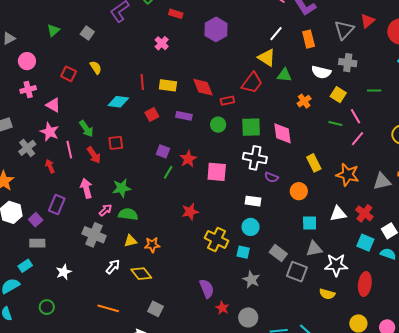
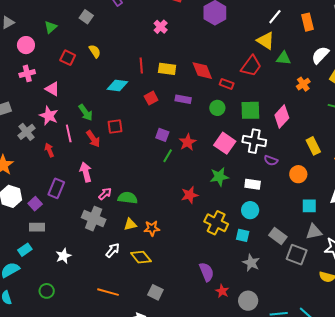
green triangle: (53, 30) -> (51, 27), moved
white semicircle: (321, 72) -> (320, 55), turned 120
red rectangle: (227, 101) -> (227, 84), turned 32
pink diamond: (283, 133) -> (282, 117), turned 50
pink square: (217, 172) -> (225, 143), moved, turned 30
green star: (122, 188) -> (219, 177), moved

